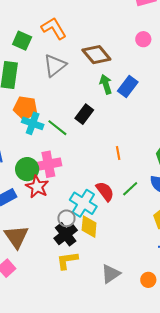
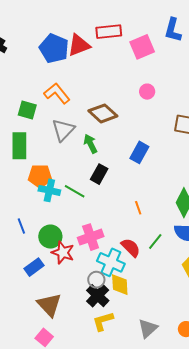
green arrow: (106, 84) -> (90, 144), moved
blue rectangle: (128, 86) -> (139, 152), moved
pink cross: (48, 164) -> (91, 237), moved

